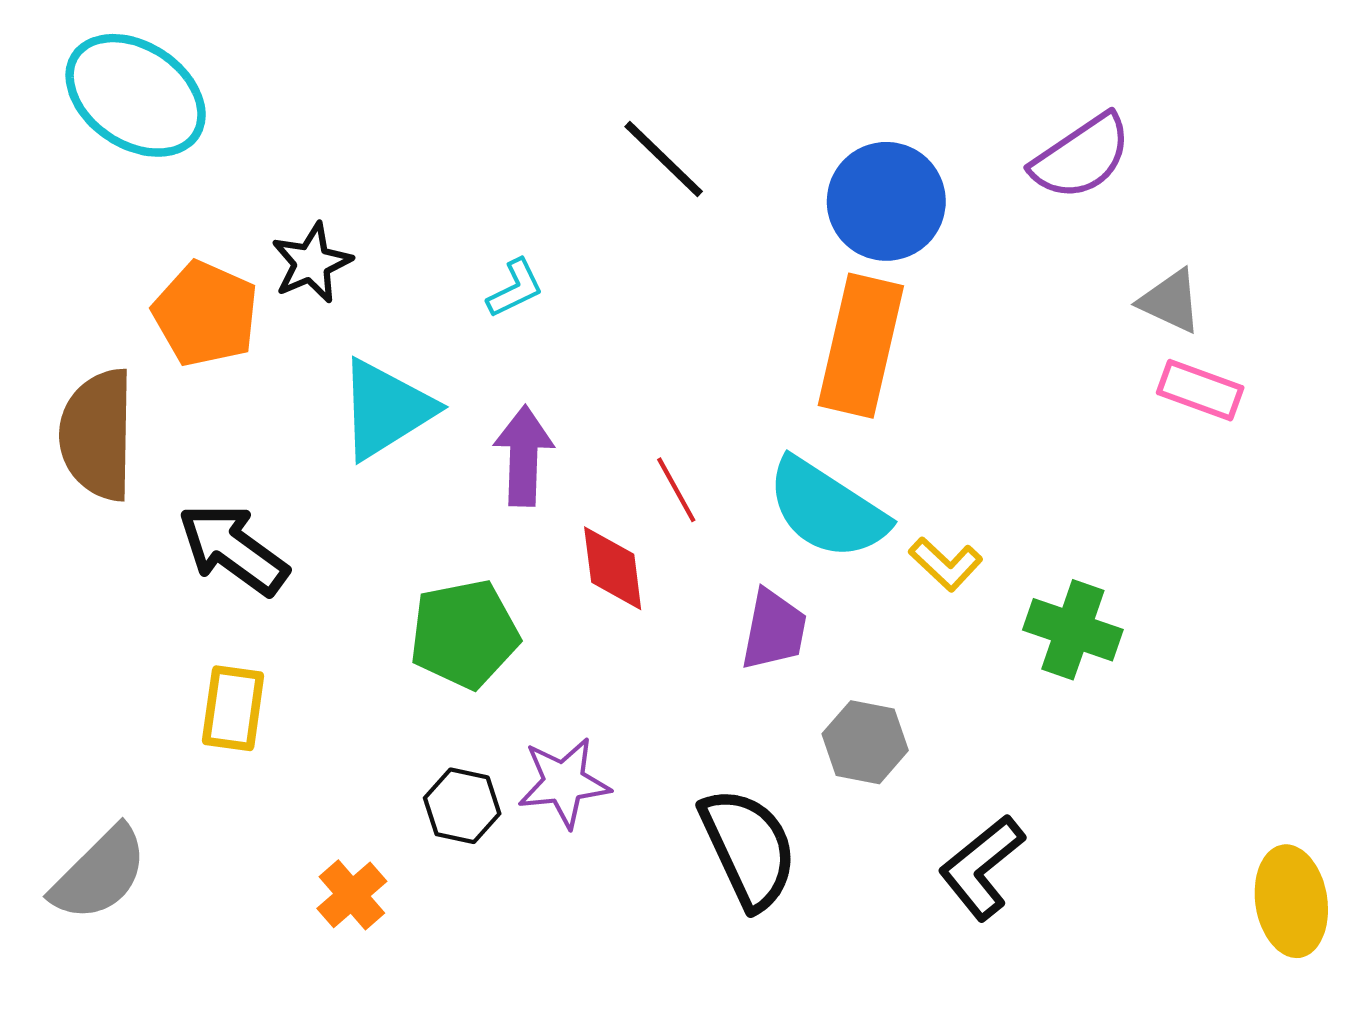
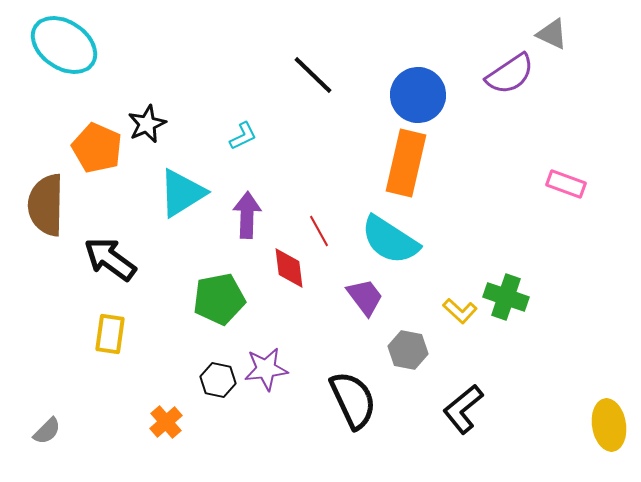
gray triangle: (1170, 301) -> (552, 34), moved
yellow L-shape: (946, 564) -> (460, 311), moved
purple trapezoid: (774, 630) -> (365, 297), turned -48
gray semicircle: (99, 874) -> (47, 431), moved, size x0.6

